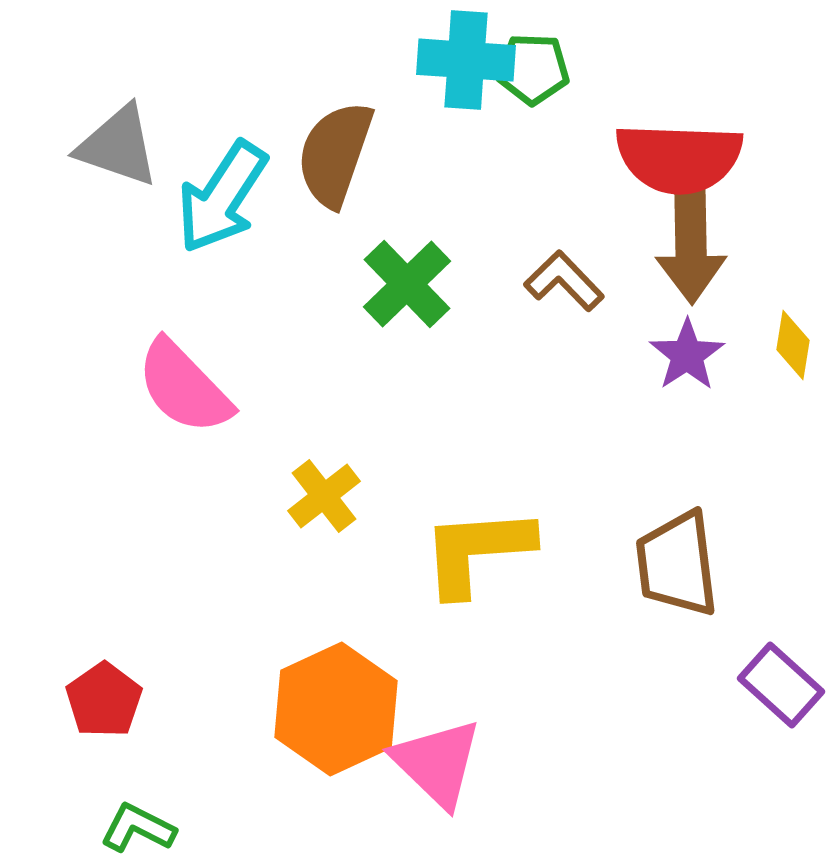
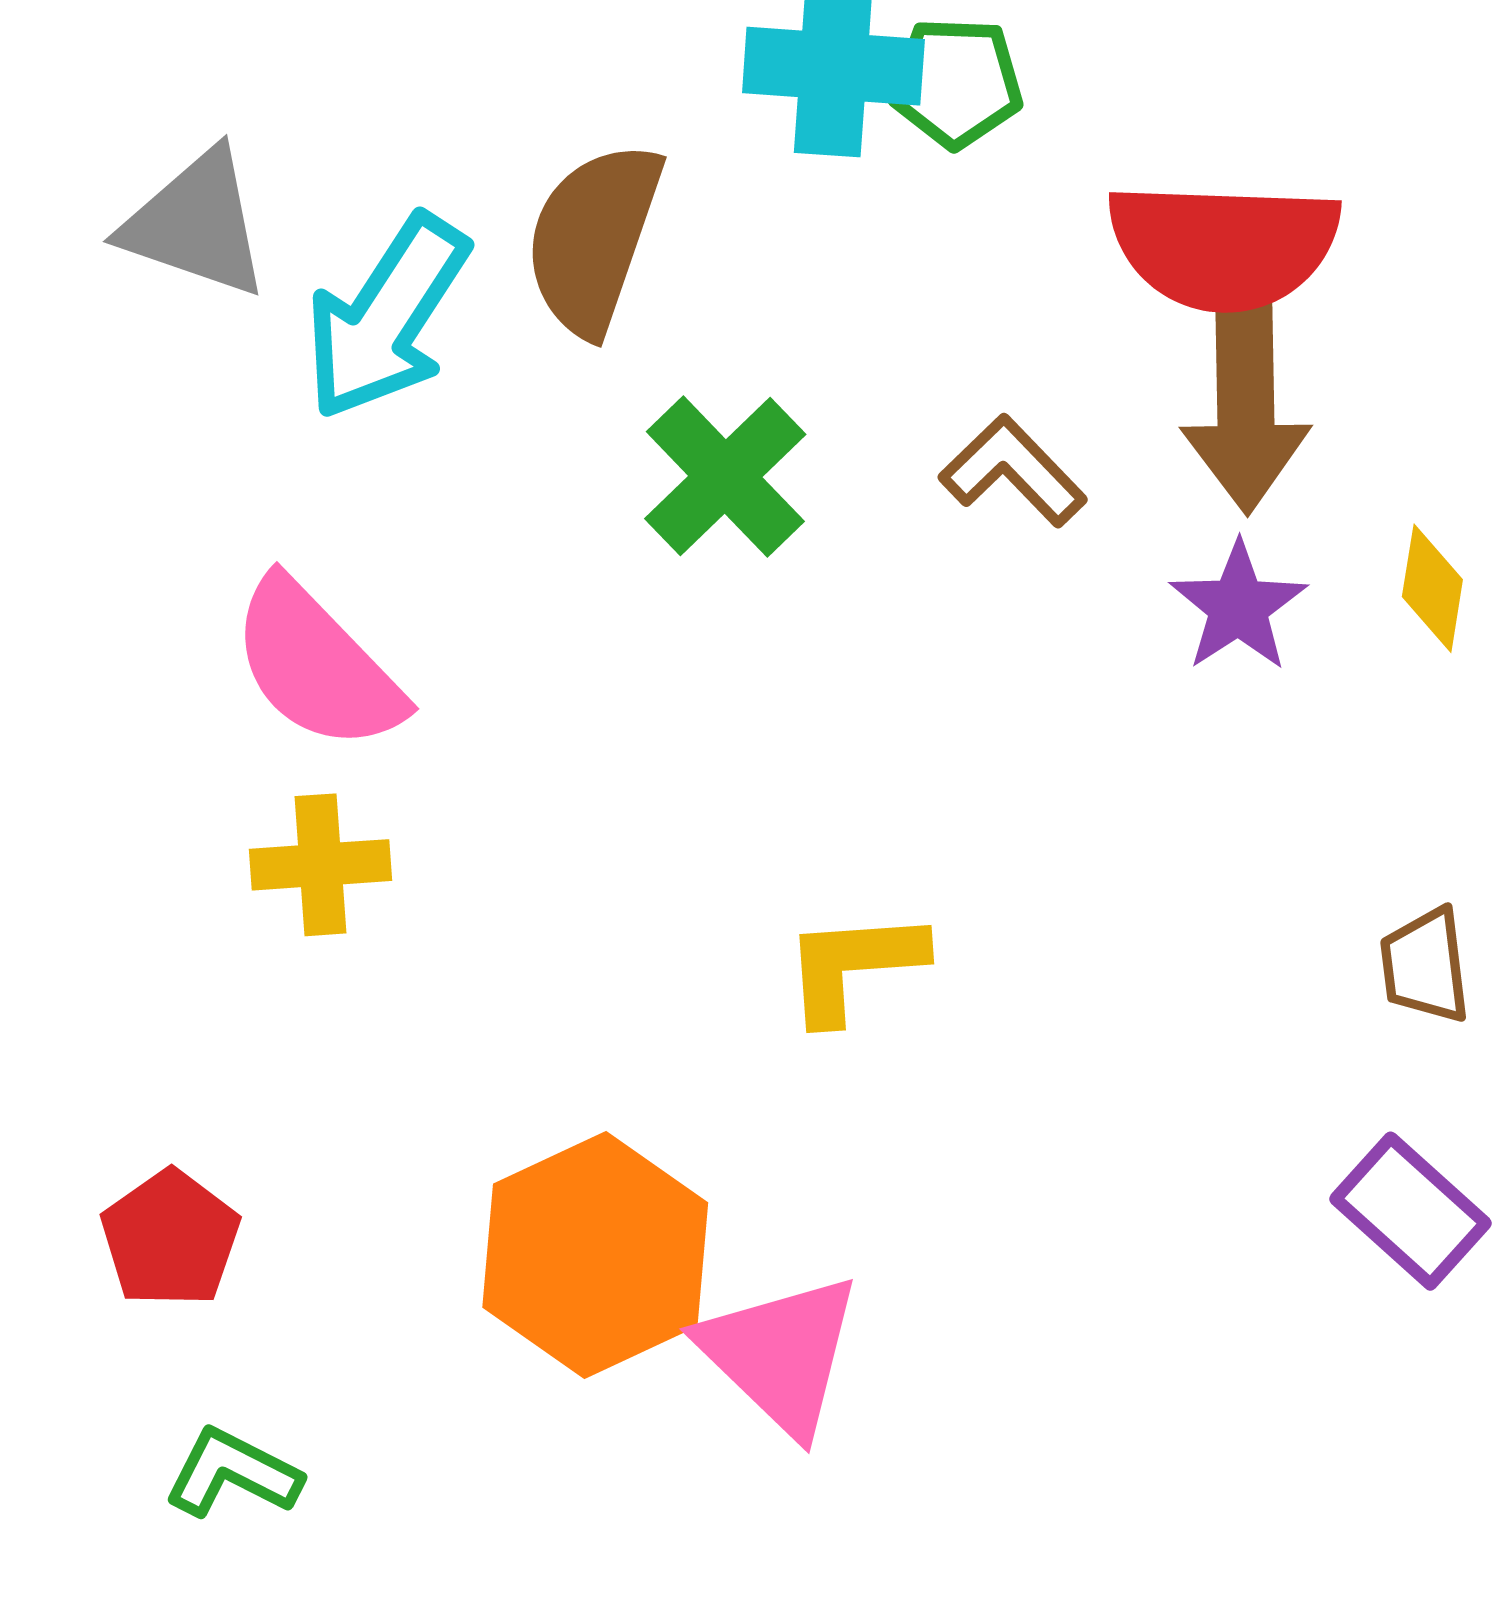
yellow cross: (324, 496) -> (320, 865), moved, turned 34
yellow L-shape: (477, 551) -> (854, 966), size x0.7
brown trapezoid: (677, 564) -> (1425, 966), moved, size x0.6

